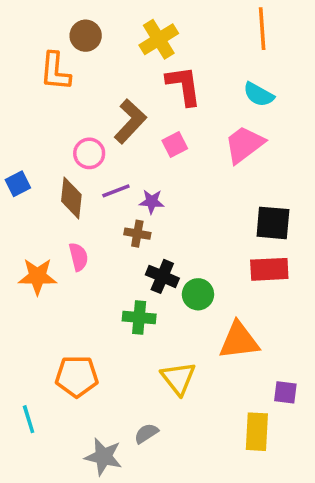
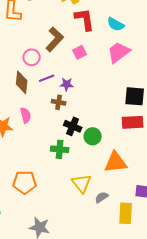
cyan semicircle: (259, 95) -> (116, 24), moved
gray semicircle: (146, 433) -> (102, 197), moved

